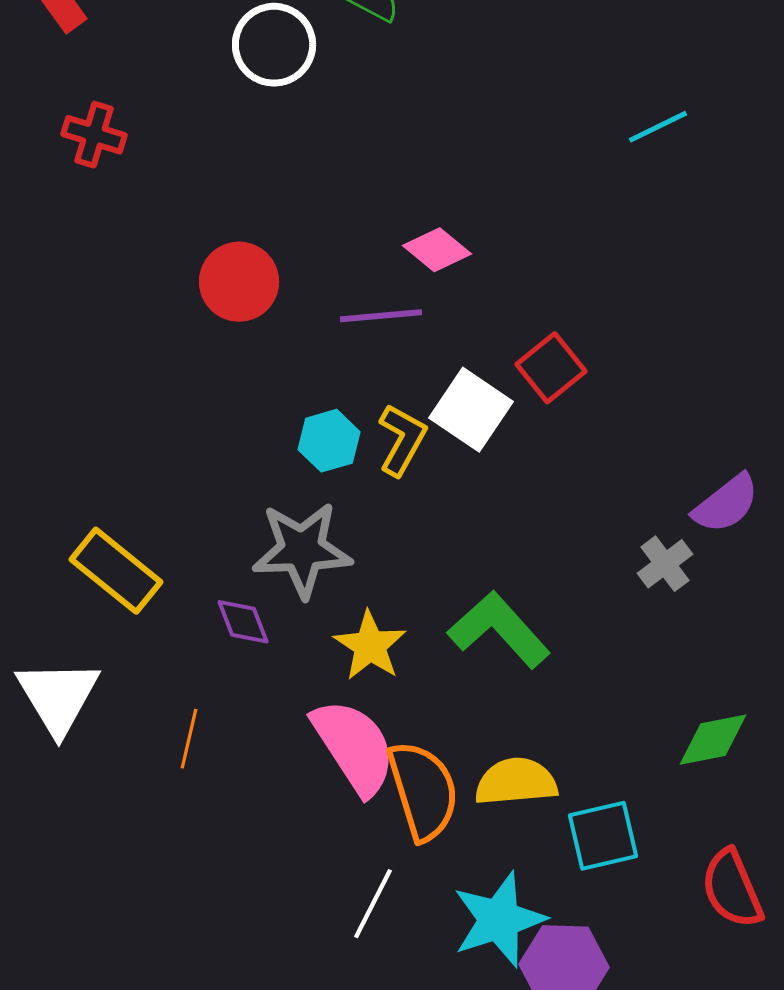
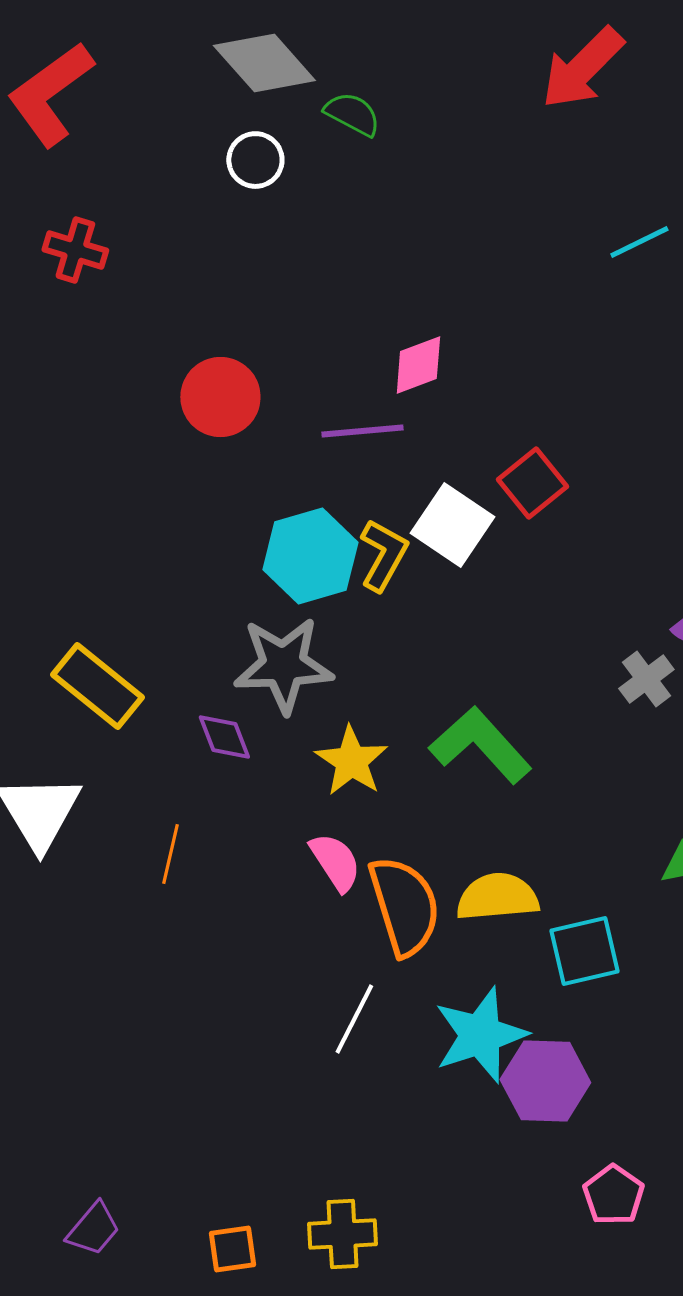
white circle: (274, 45) -> (255, 160), size x0.7
pink diamond: (437, 250) -> (418, 365), turned -60
cyan hexagon: (329, 441) -> (310, 556), size x1.5
pink semicircle: (354, 747) -> (335, 862), size x0.6

